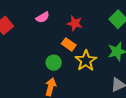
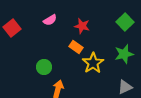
green circle: (54, 63) -> (44, 67), moved

